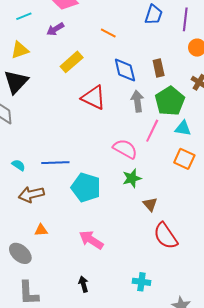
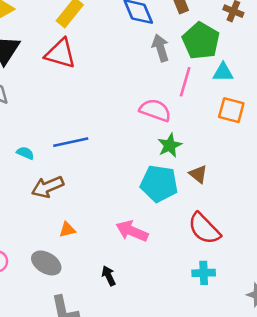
red triangle: (93, 98) -> (60, 53), moved
cyan pentagon: (86, 187) -> (159, 184), moved
red semicircle: (166, 236) -> (204, 229), moved
black arrow: (83, 284) -> (109, 276), moved

